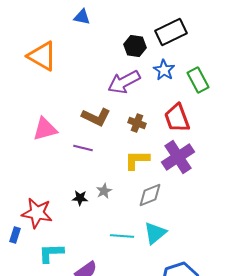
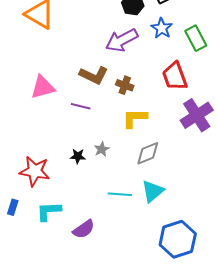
brown cross: (137, 123) -> (125, 85), moved
purple cross: (178, 157) -> (197, 115), moved
blue rectangle: (15, 235) -> (13, 207), moved

